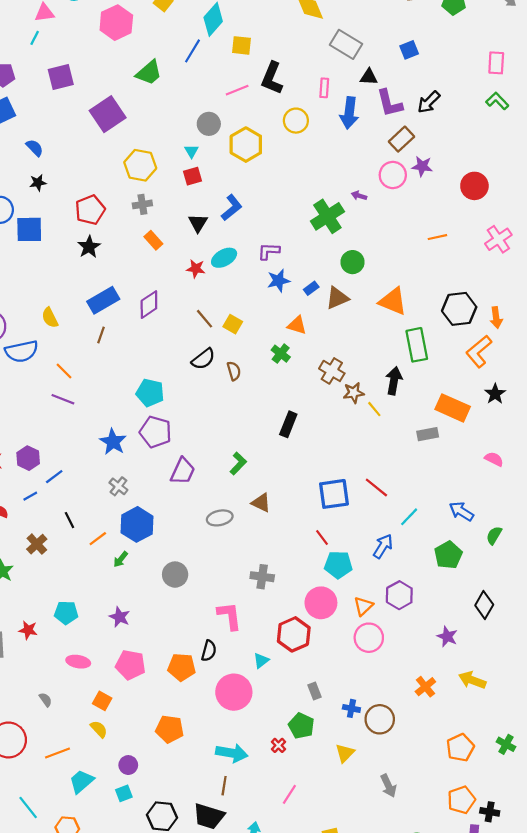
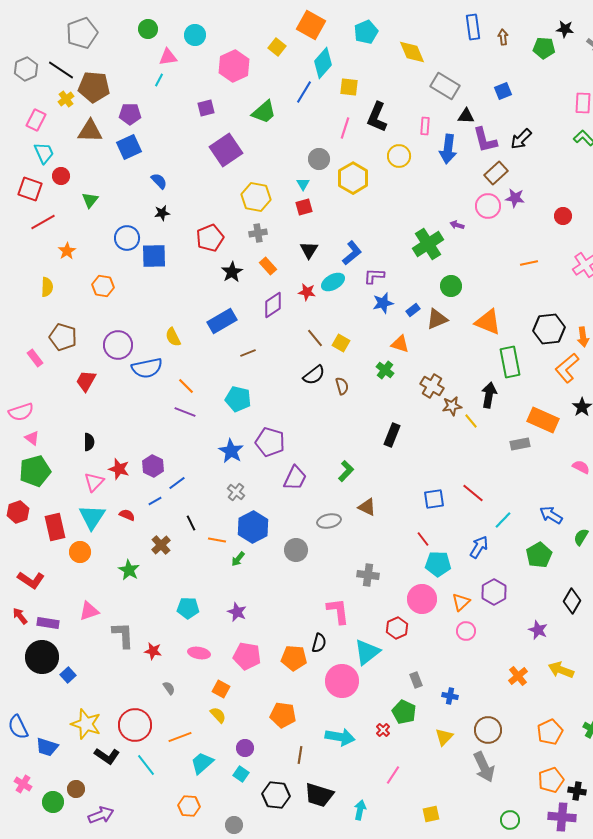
purple square: (61, 77) -> (206, 108), moved, size x0.7
pink line: (237, 90) -> (345, 128), turned -50
red circle: (474, 186) -> (563, 216), size x0.7
blue L-shape: (232, 208) -> (352, 253), moved
black star: (89, 247) -> (232, 272), moved
purple diamond: (149, 305) -> (273, 305), moved
brown line: (101, 335) -> (248, 353), moved, turned 49
cyan pentagon: (150, 393) -> (238, 399), moved
blue square: (334, 494) -> (434, 499), size x0.7
orange line: (98, 539) -> (217, 540), turned 48
gray circle: (175, 575) -> (296, 550), moved
red star: (28, 630) -> (153, 651), moved
red hexagon: (294, 634) -> (397, 628), size x0.7
pink circle: (369, 638) -> (466, 631), size x0.7
cyan triangle: (261, 661) -> (367, 652), size x1.8
brown circle: (380, 719) -> (488, 730), moved
brown line: (224, 786) -> (300, 755), moved
gray arrow: (388, 786) -> (484, 767), size x1.4
cyan square: (124, 793) -> (241, 774), turned -35
cyan line: (28, 807) -> (146, 765), moved

